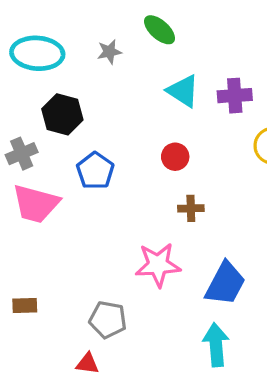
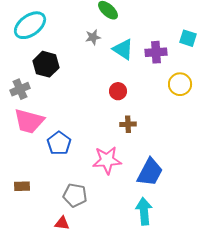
gray star: (109, 52) -> (93, 37), moved
cyan ellipse: (37, 53) -> (30, 25), turned -40
blue pentagon: (95, 171) -> (59, 143), moved

